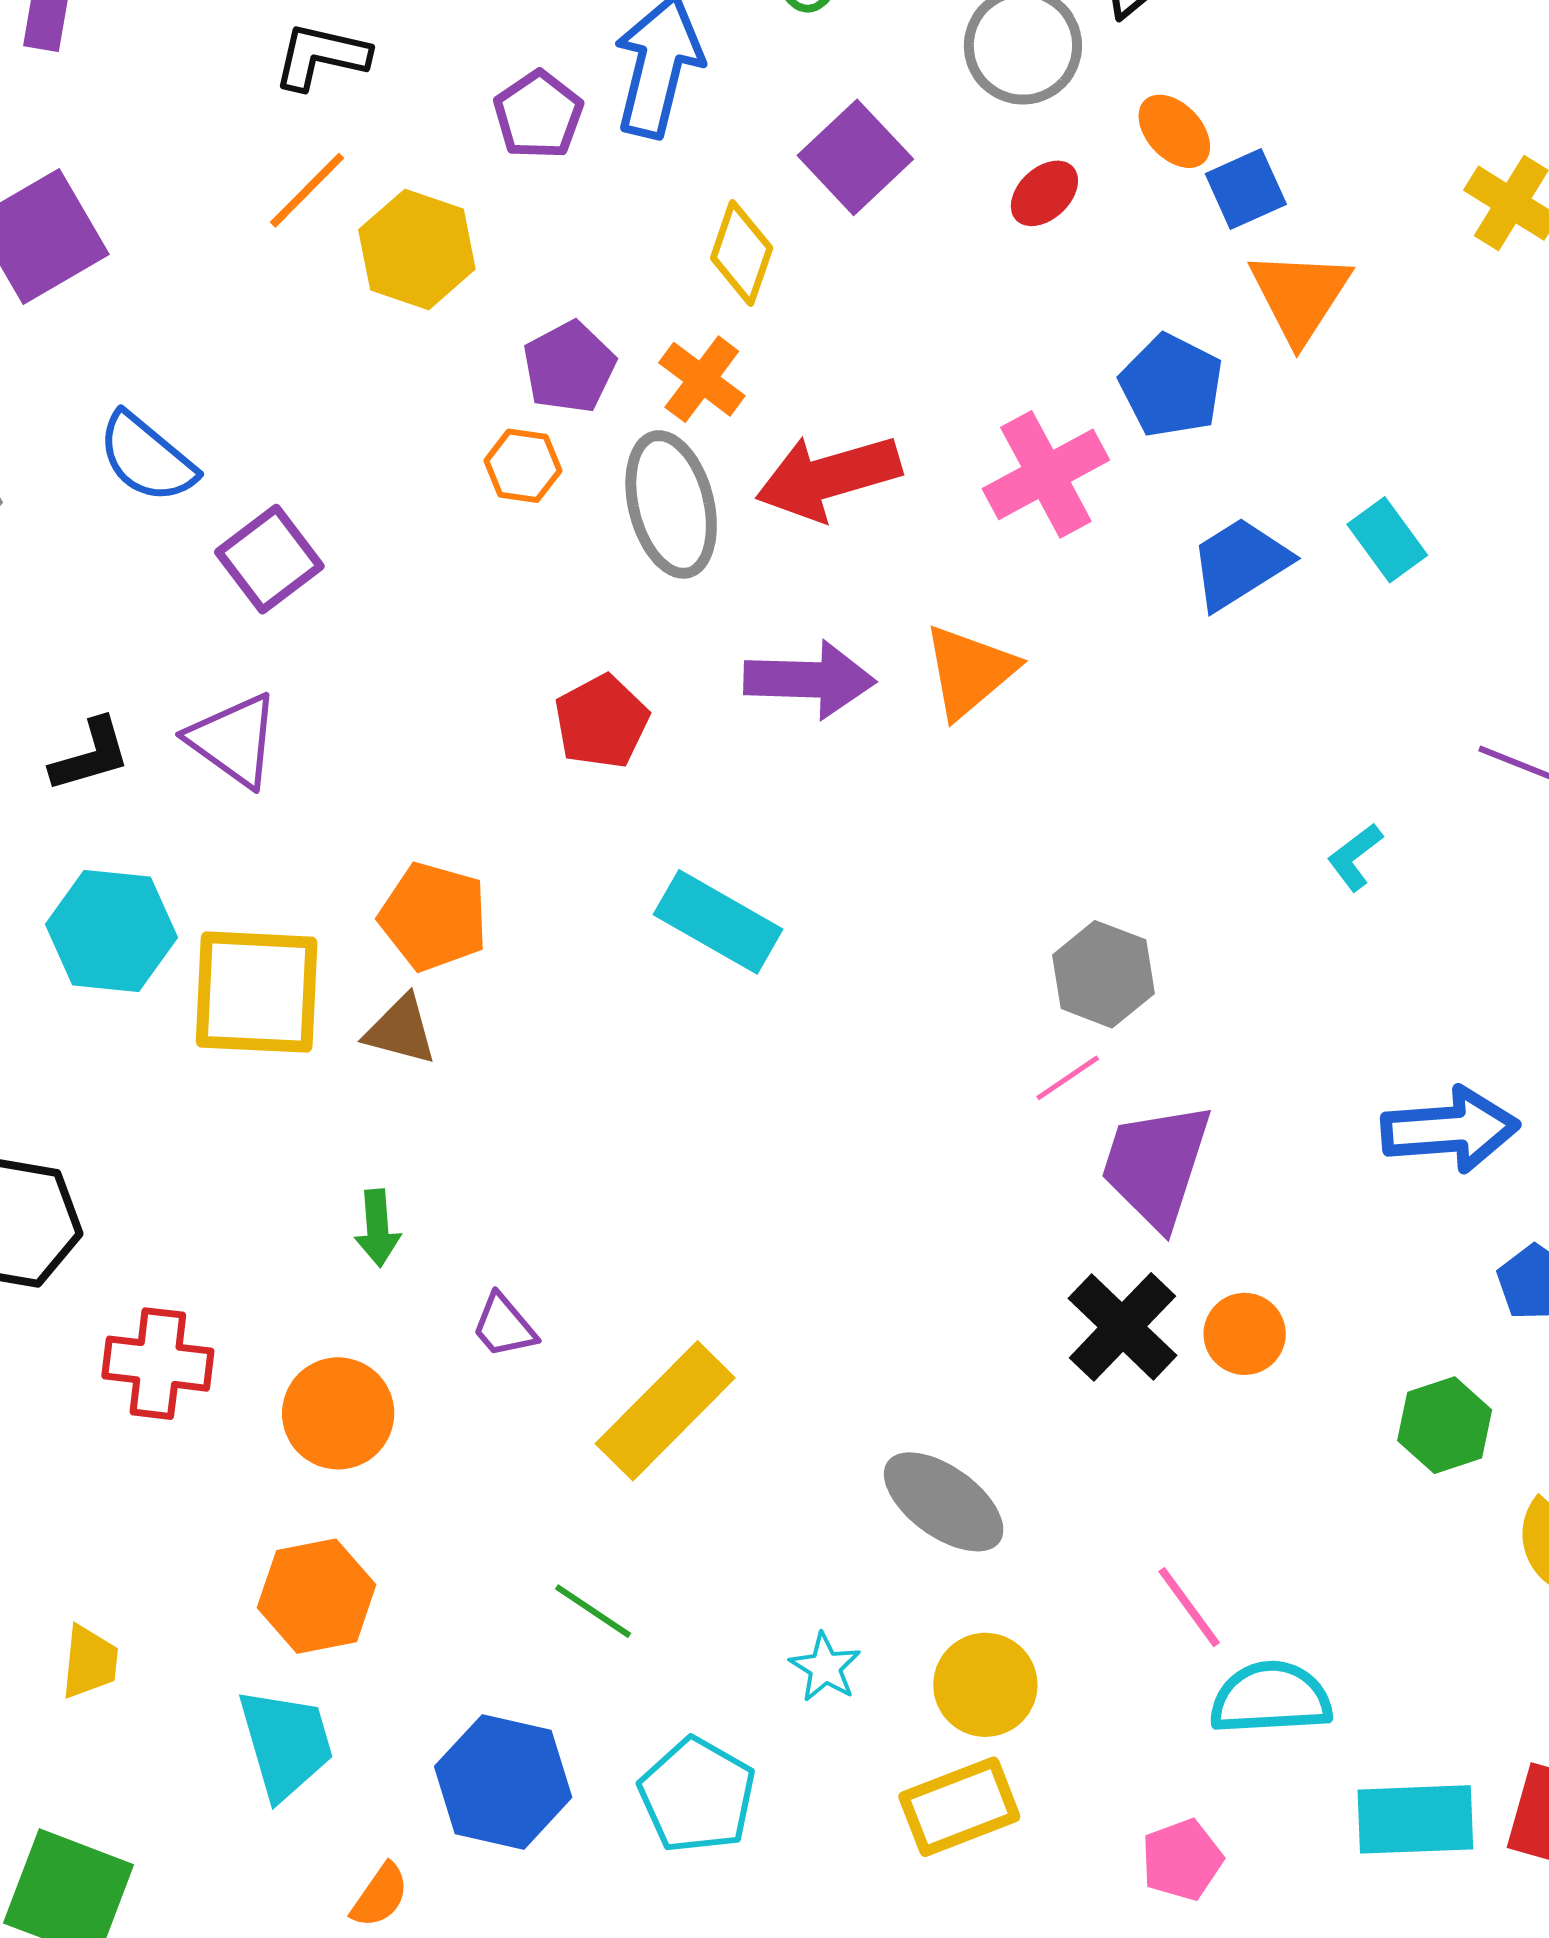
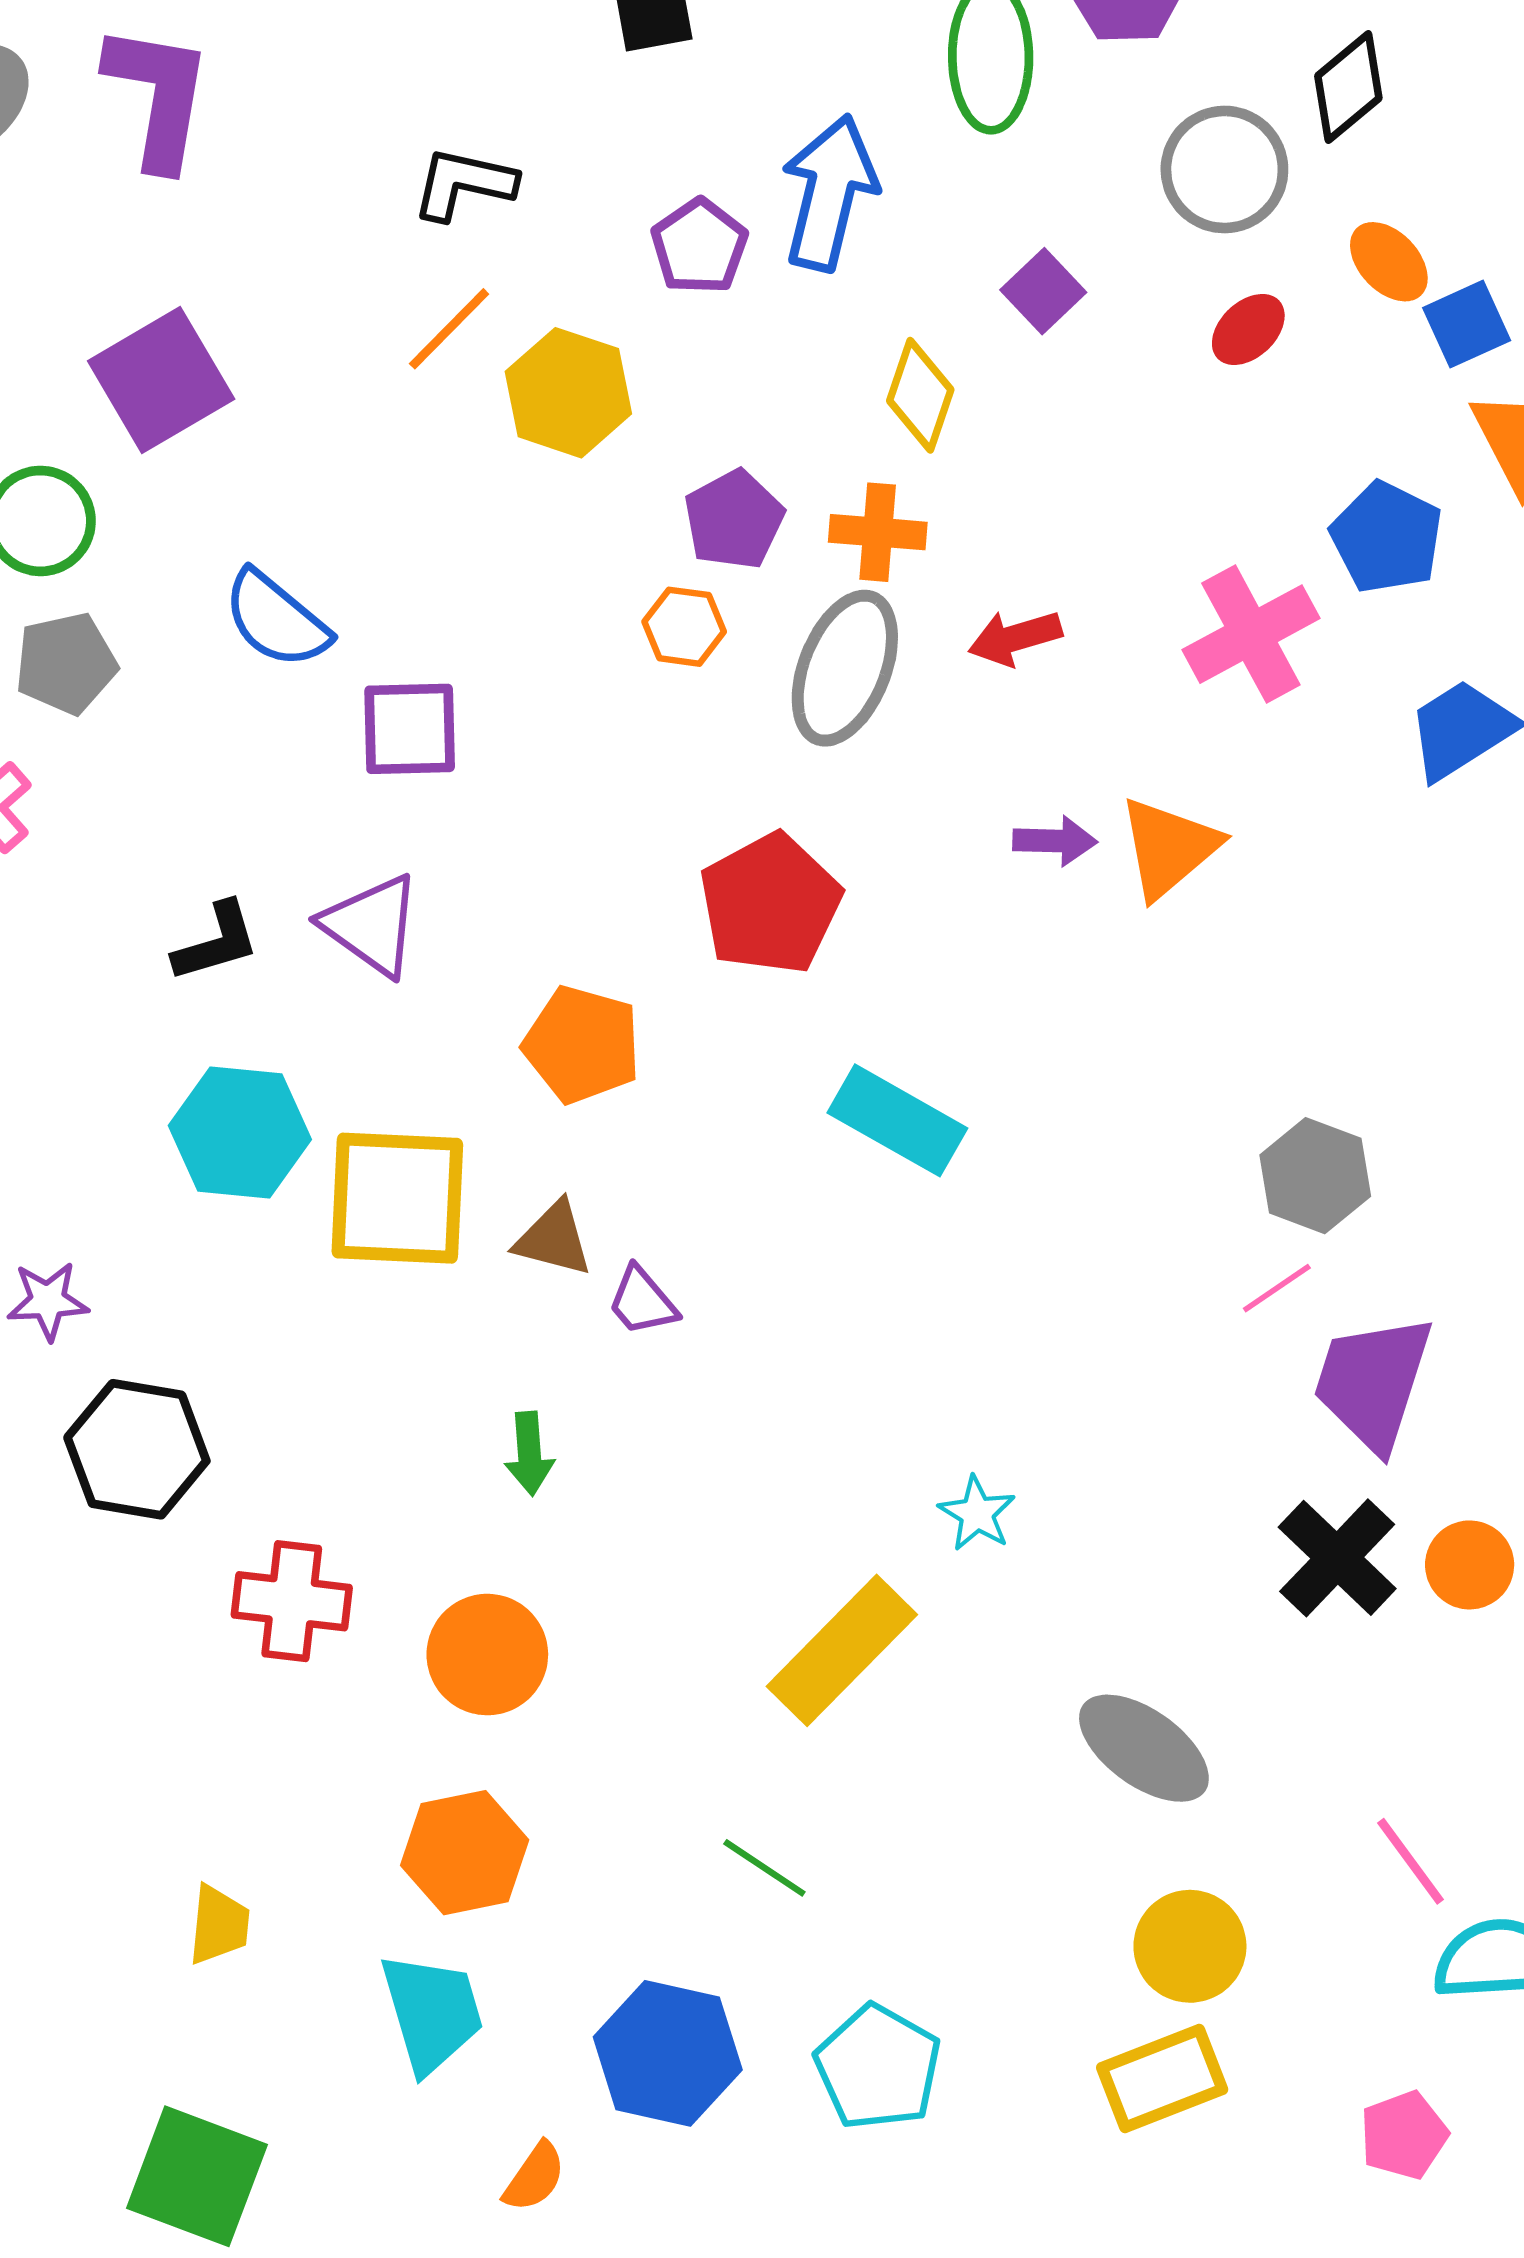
purple square: (855, 157) -> (1043, 291), size x0.7
orange cross: (702, 379) -> (878, 532), turned -32
red arrow: (828, 477) -> (1015, 638), size x0.6
gray ellipse: (671, 504) -> (845, 668), turned 36
purple square: (269, 559) -> (410, 729), turned 36
purple arrow: (810, 680) -> (1055, 841), moved, size x0.6
red pentagon: (601, 722) -> (770, 904), size x1.4
orange pentagon: (433, 917) -> (582, 1045), moved
purple trapezoid: (504, 1326) -> (642, 1301), moved
cyan star: (825, 1667) -> (977, 1514), moved

